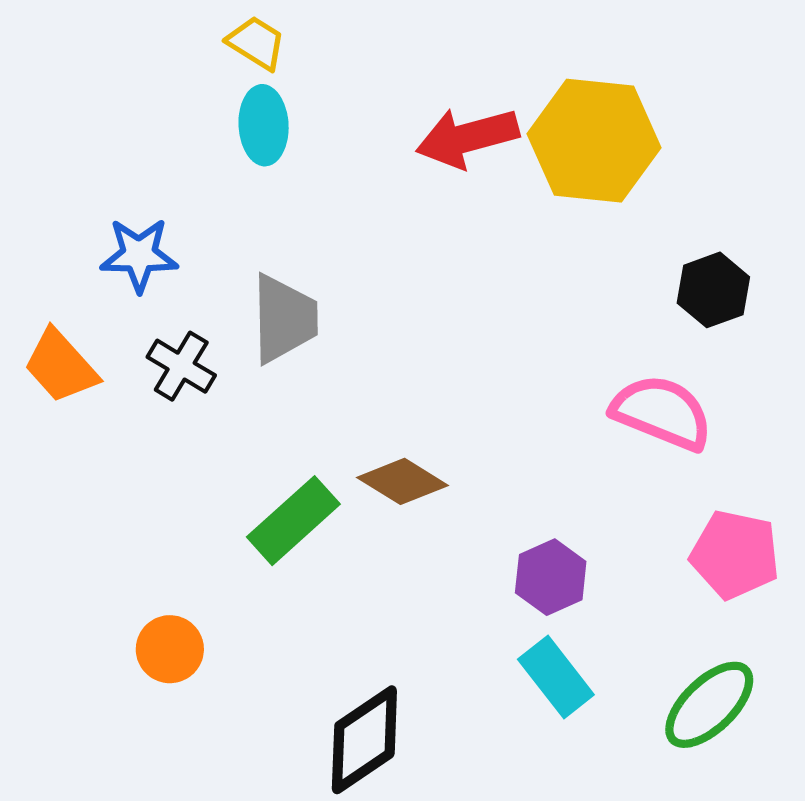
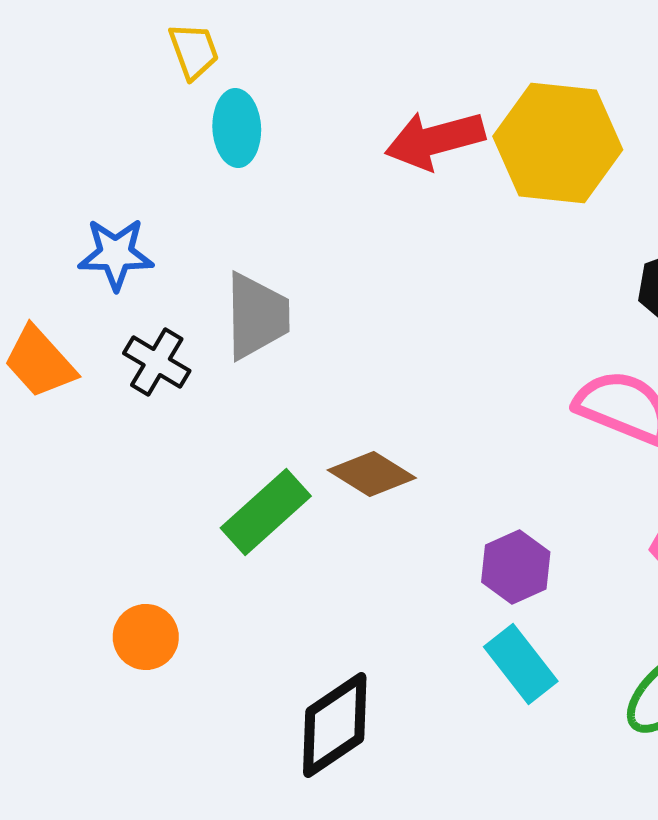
yellow trapezoid: (256, 43) -> (194, 51), moved, turned 38

